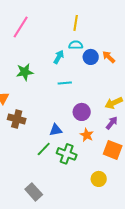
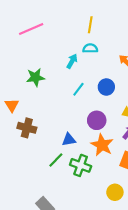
pink line: (21, 27) -> (31, 29), turned 35
blue circle: (91, 57) -> (106, 87), moved
cyan line: (65, 83) -> (78, 89), turned -48
orange star: (87, 135) -> (102, 145), size x1.5

